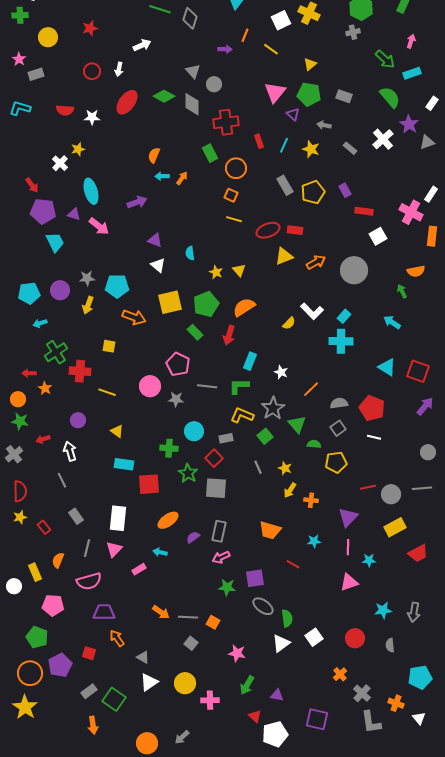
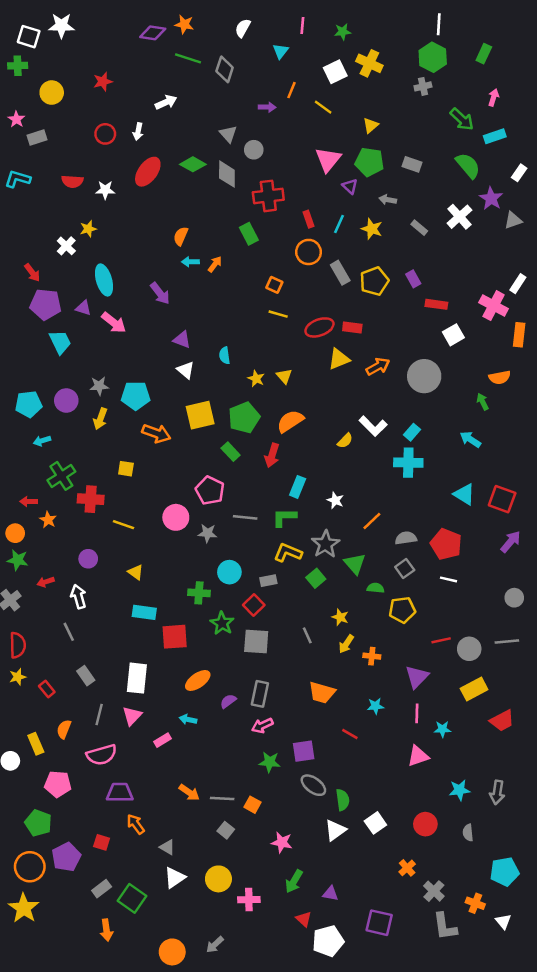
orange circle: (236, 168) -> (309, 252), moved
purple arrow: (137, 202) -> (160, 293), turned 72
gray line: (258, 467) -> (307, 635), moved

